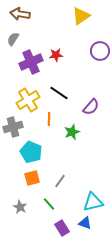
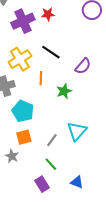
cyan triangle: (93, 202) -> (77, 131), moved, turned -35
green line: (49, 204) -> (51, 164), moved
gray star: (20, 207) -> (12, 156), moved
purple rectangle: (62, 228) -> (42, 184), moved

